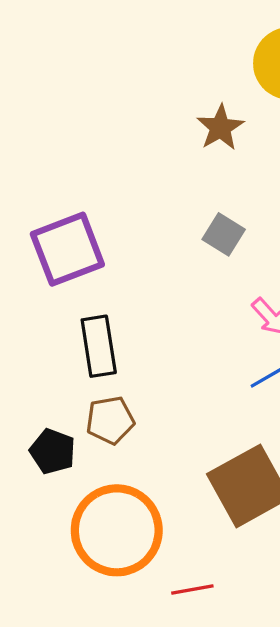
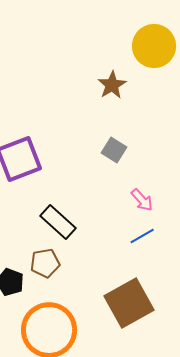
black rectangle: (99, 346) -> (58, 222), moved, turned -39

